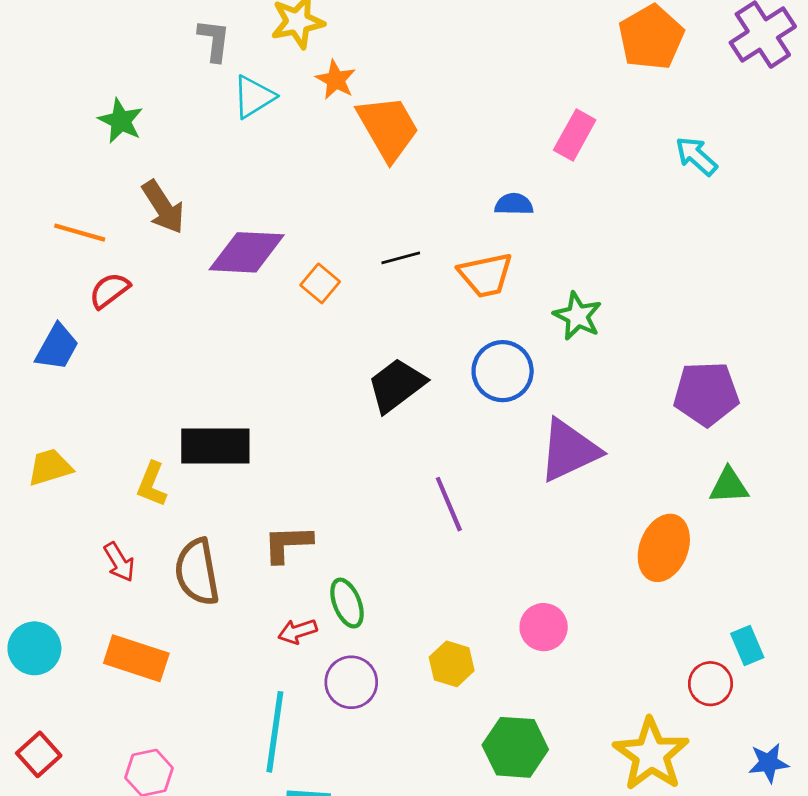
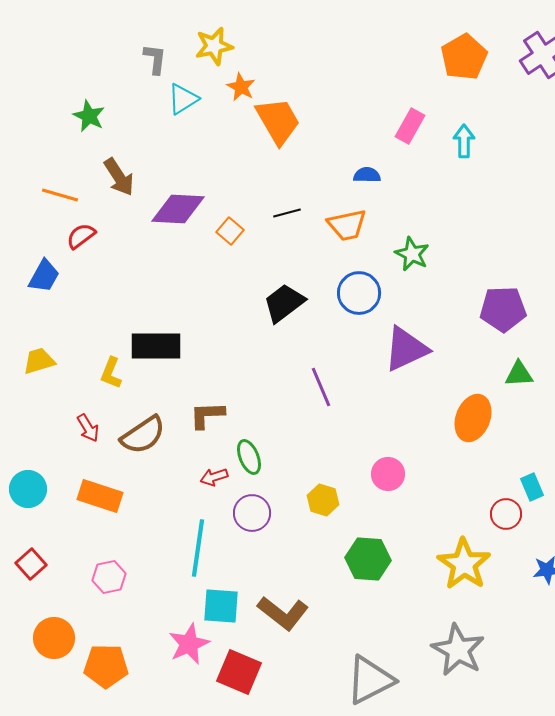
cyan arrow: (696, 156) -> (464, 141), moved, turned 48
brown semicircle: (197, 572) -> (143, 435), turned -114

